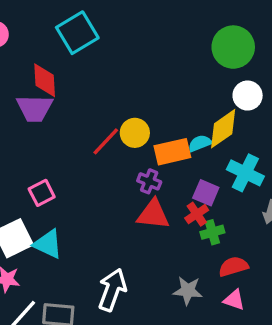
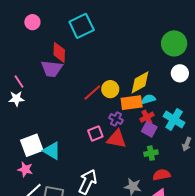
yellow diamond: (223, 129) -> (140, 82), moved
pink square: (42, 193) -> (95, 134), moved
red cross: (197, 214) -> (147, 117), moved

